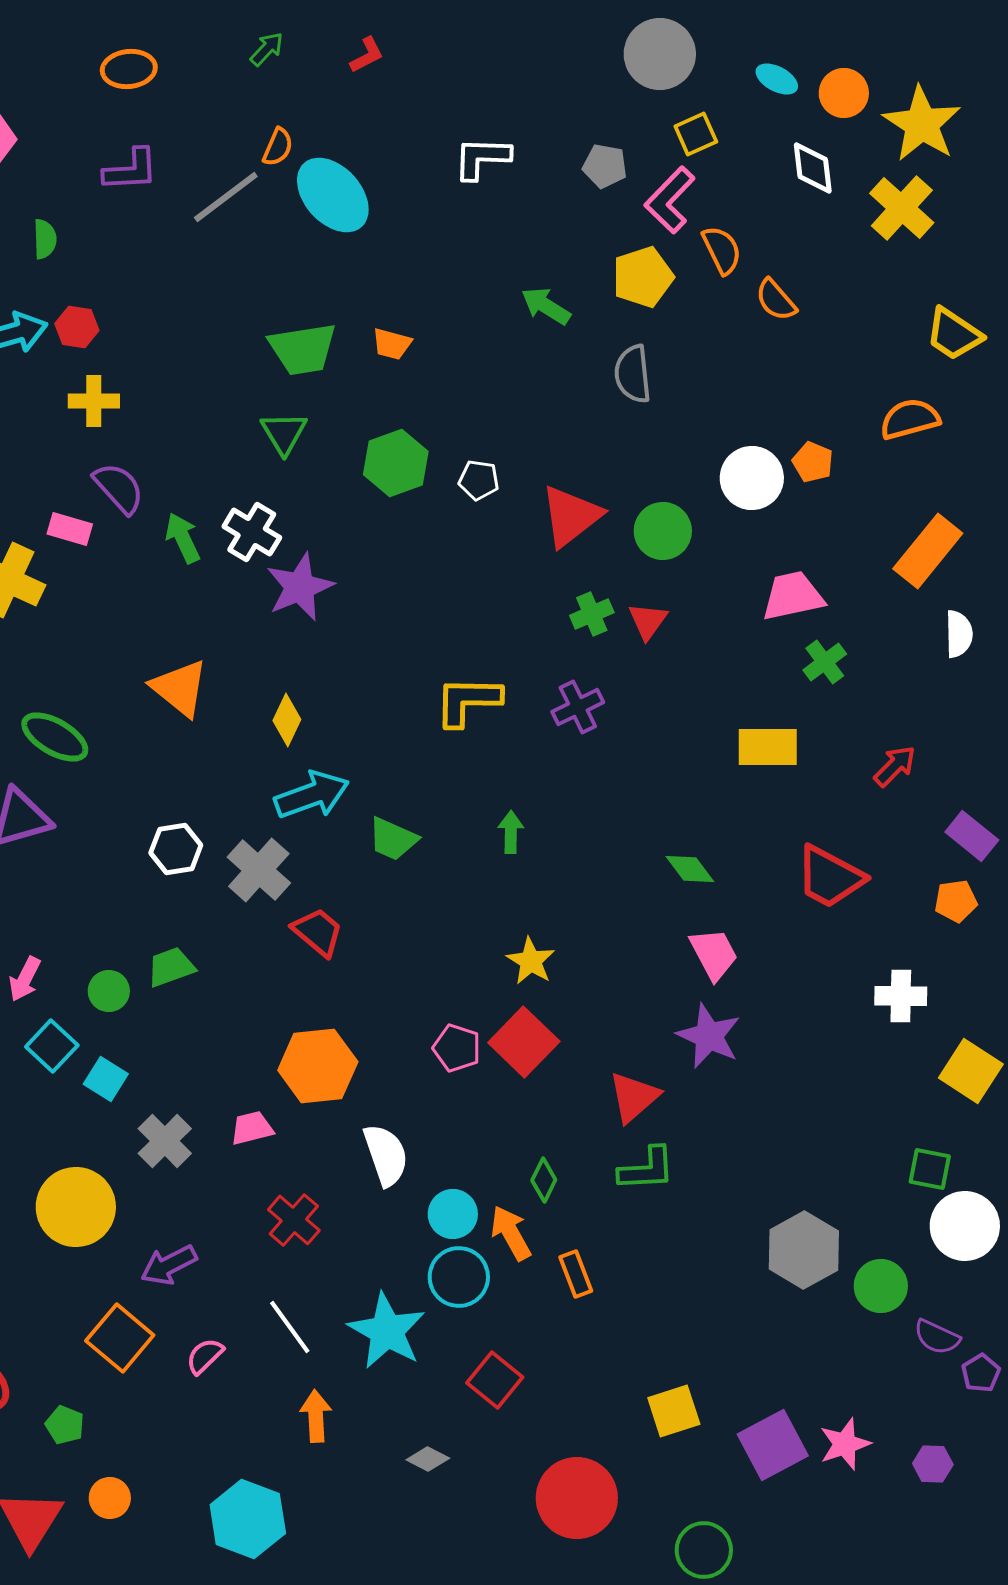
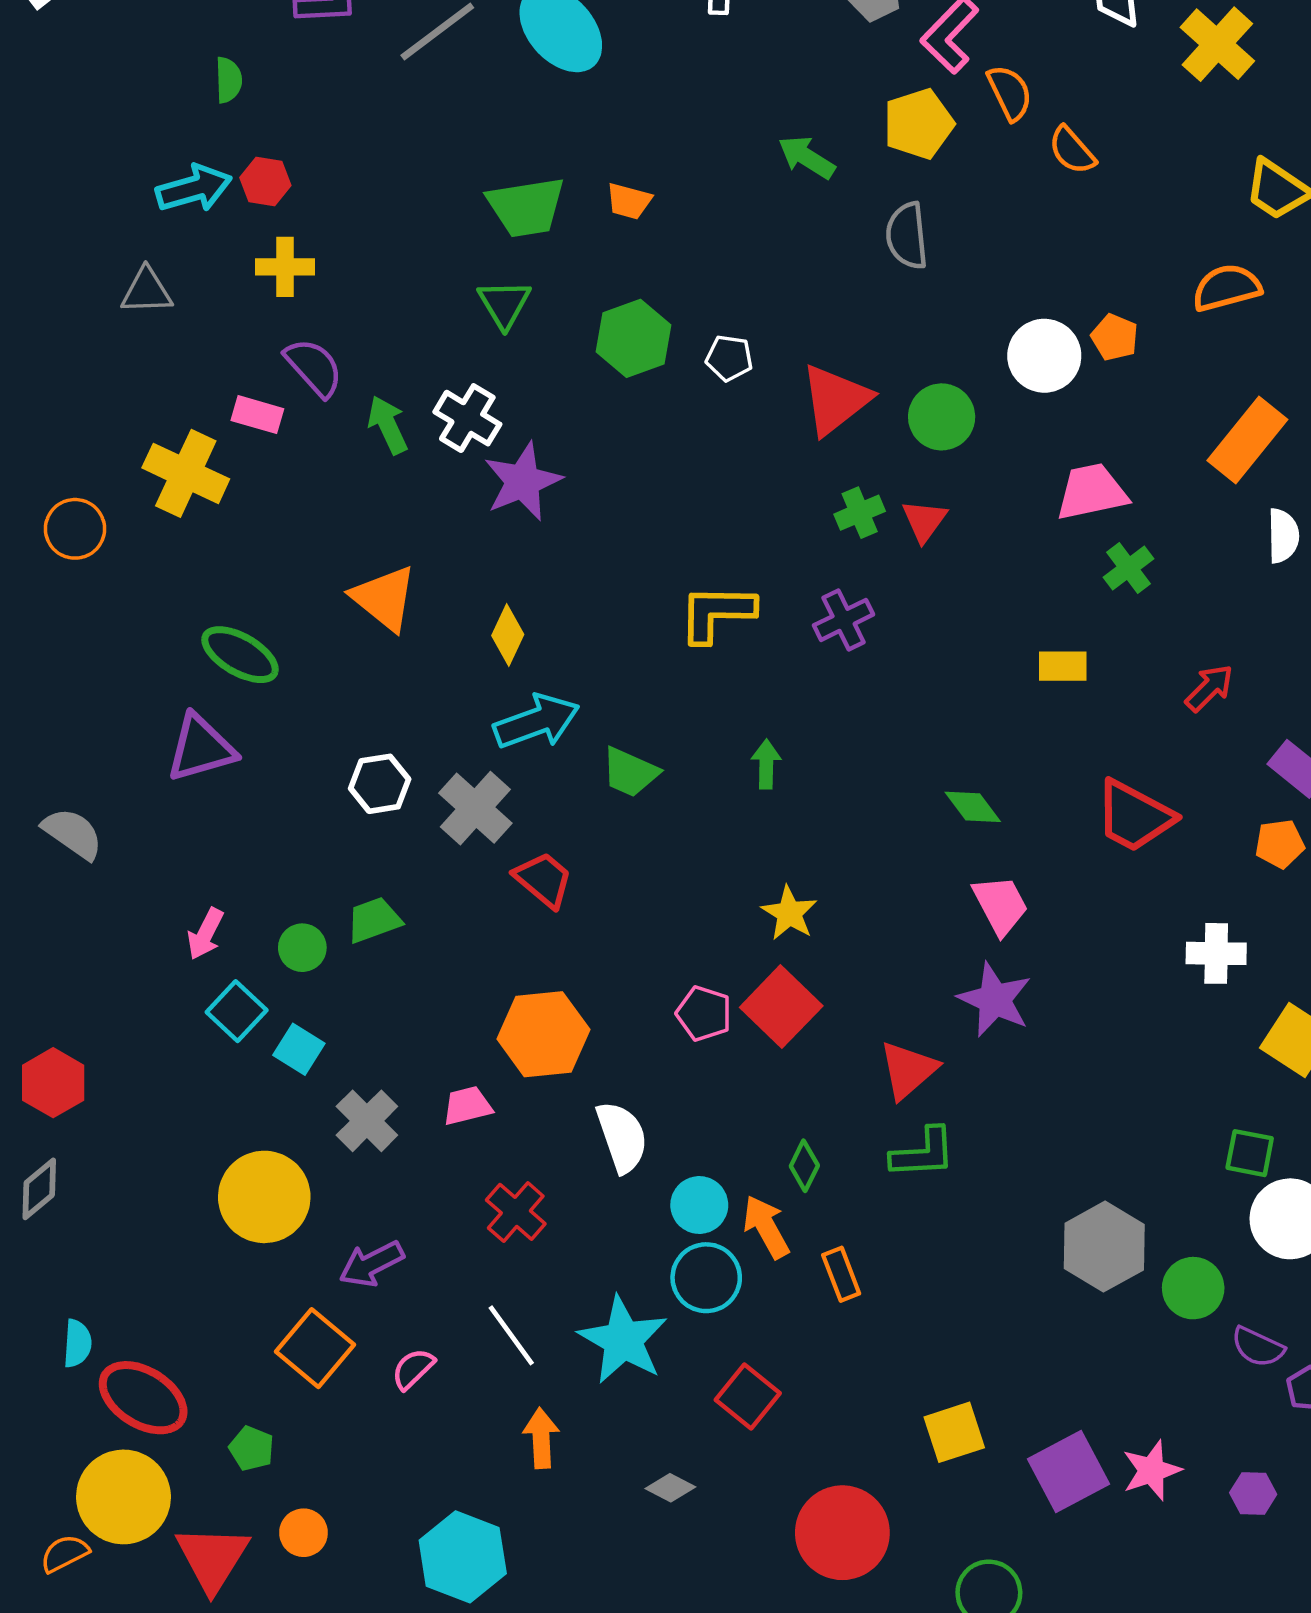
yellow rectangle: (768, 747) -> (1063, 666), size x0.7

